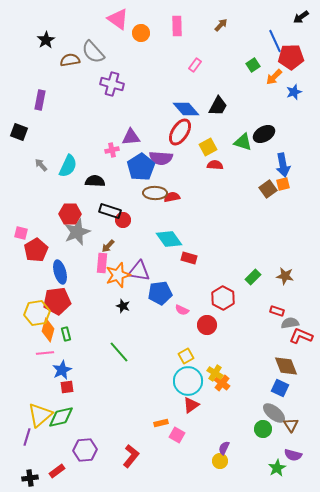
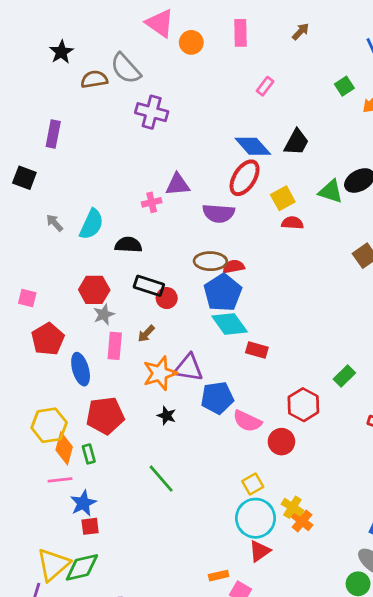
blue pentagon: (141, 167) -> (223, 293), moved
gray star: (77, 232) -> (104, 314), size x0.6
pink square: (21, 233) -> (27, 298), moved
pink rectangle: (102, 263) -> (115, 346), moved
red pentagon: (57, 301) -> (105, 416), moved
pink semicircle: (182, 310) -> (247, 421), size x1.5

